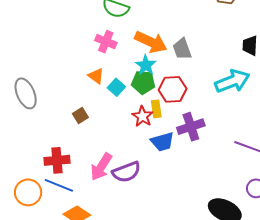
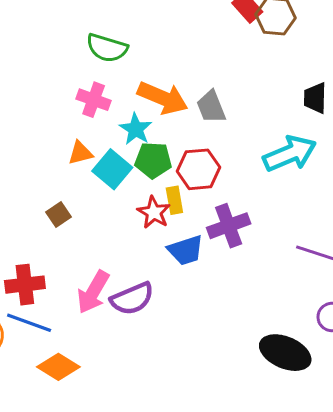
cyan star: (146, 65) -> (136, 129), moved
orange triangle: (96, 76) -> (80, 153), turned -48
cyan square: (116, 87) -> (112, 169), size x1.4

